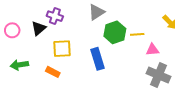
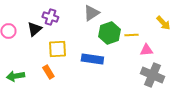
blue rectangle: (98, 59) -> (92, 59), turned -65
green arrow: (19, 65) -> (15, 76), moved
orange rectangle: (53, 72) -> (48, 72), turned 32

